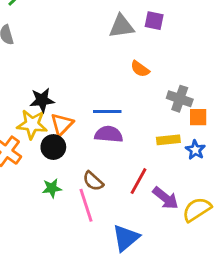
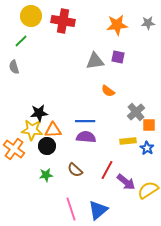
gray cross: (180, 99) -> (136, 112), turned 30
orange triangle: (62, 124) -> (53, 130), turned 42
pink line: (86, 205) -> (71, 209), moved

